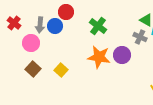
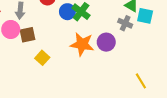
blue circle: (55, 26) -> (67, 12), moved
brown square: (33, 69) -> (27, 35), moved, turned 35

